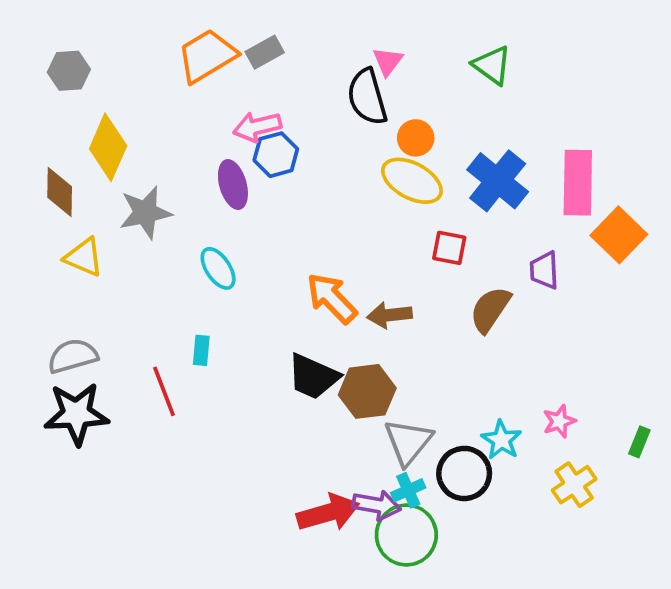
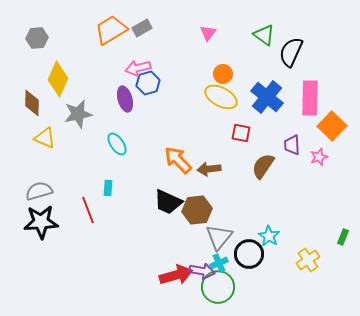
black semicircle: (367, 97) -> (291, 52), moved, turned 40
pink star: (559, 421) -> (319, 157), moved

